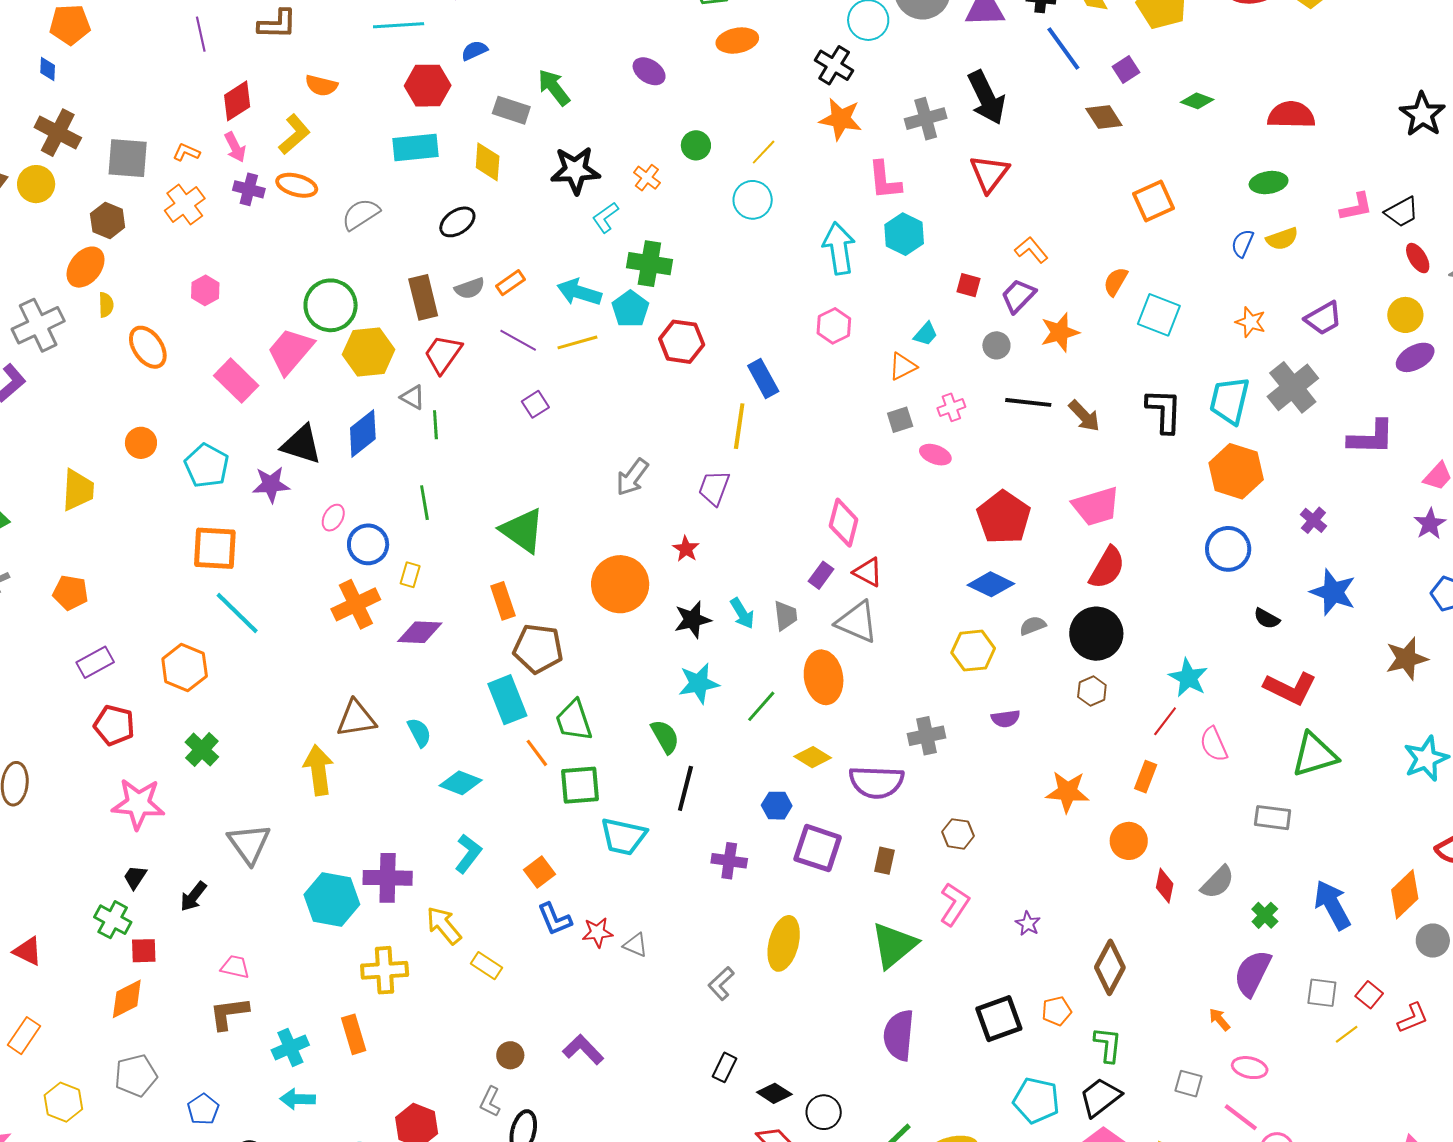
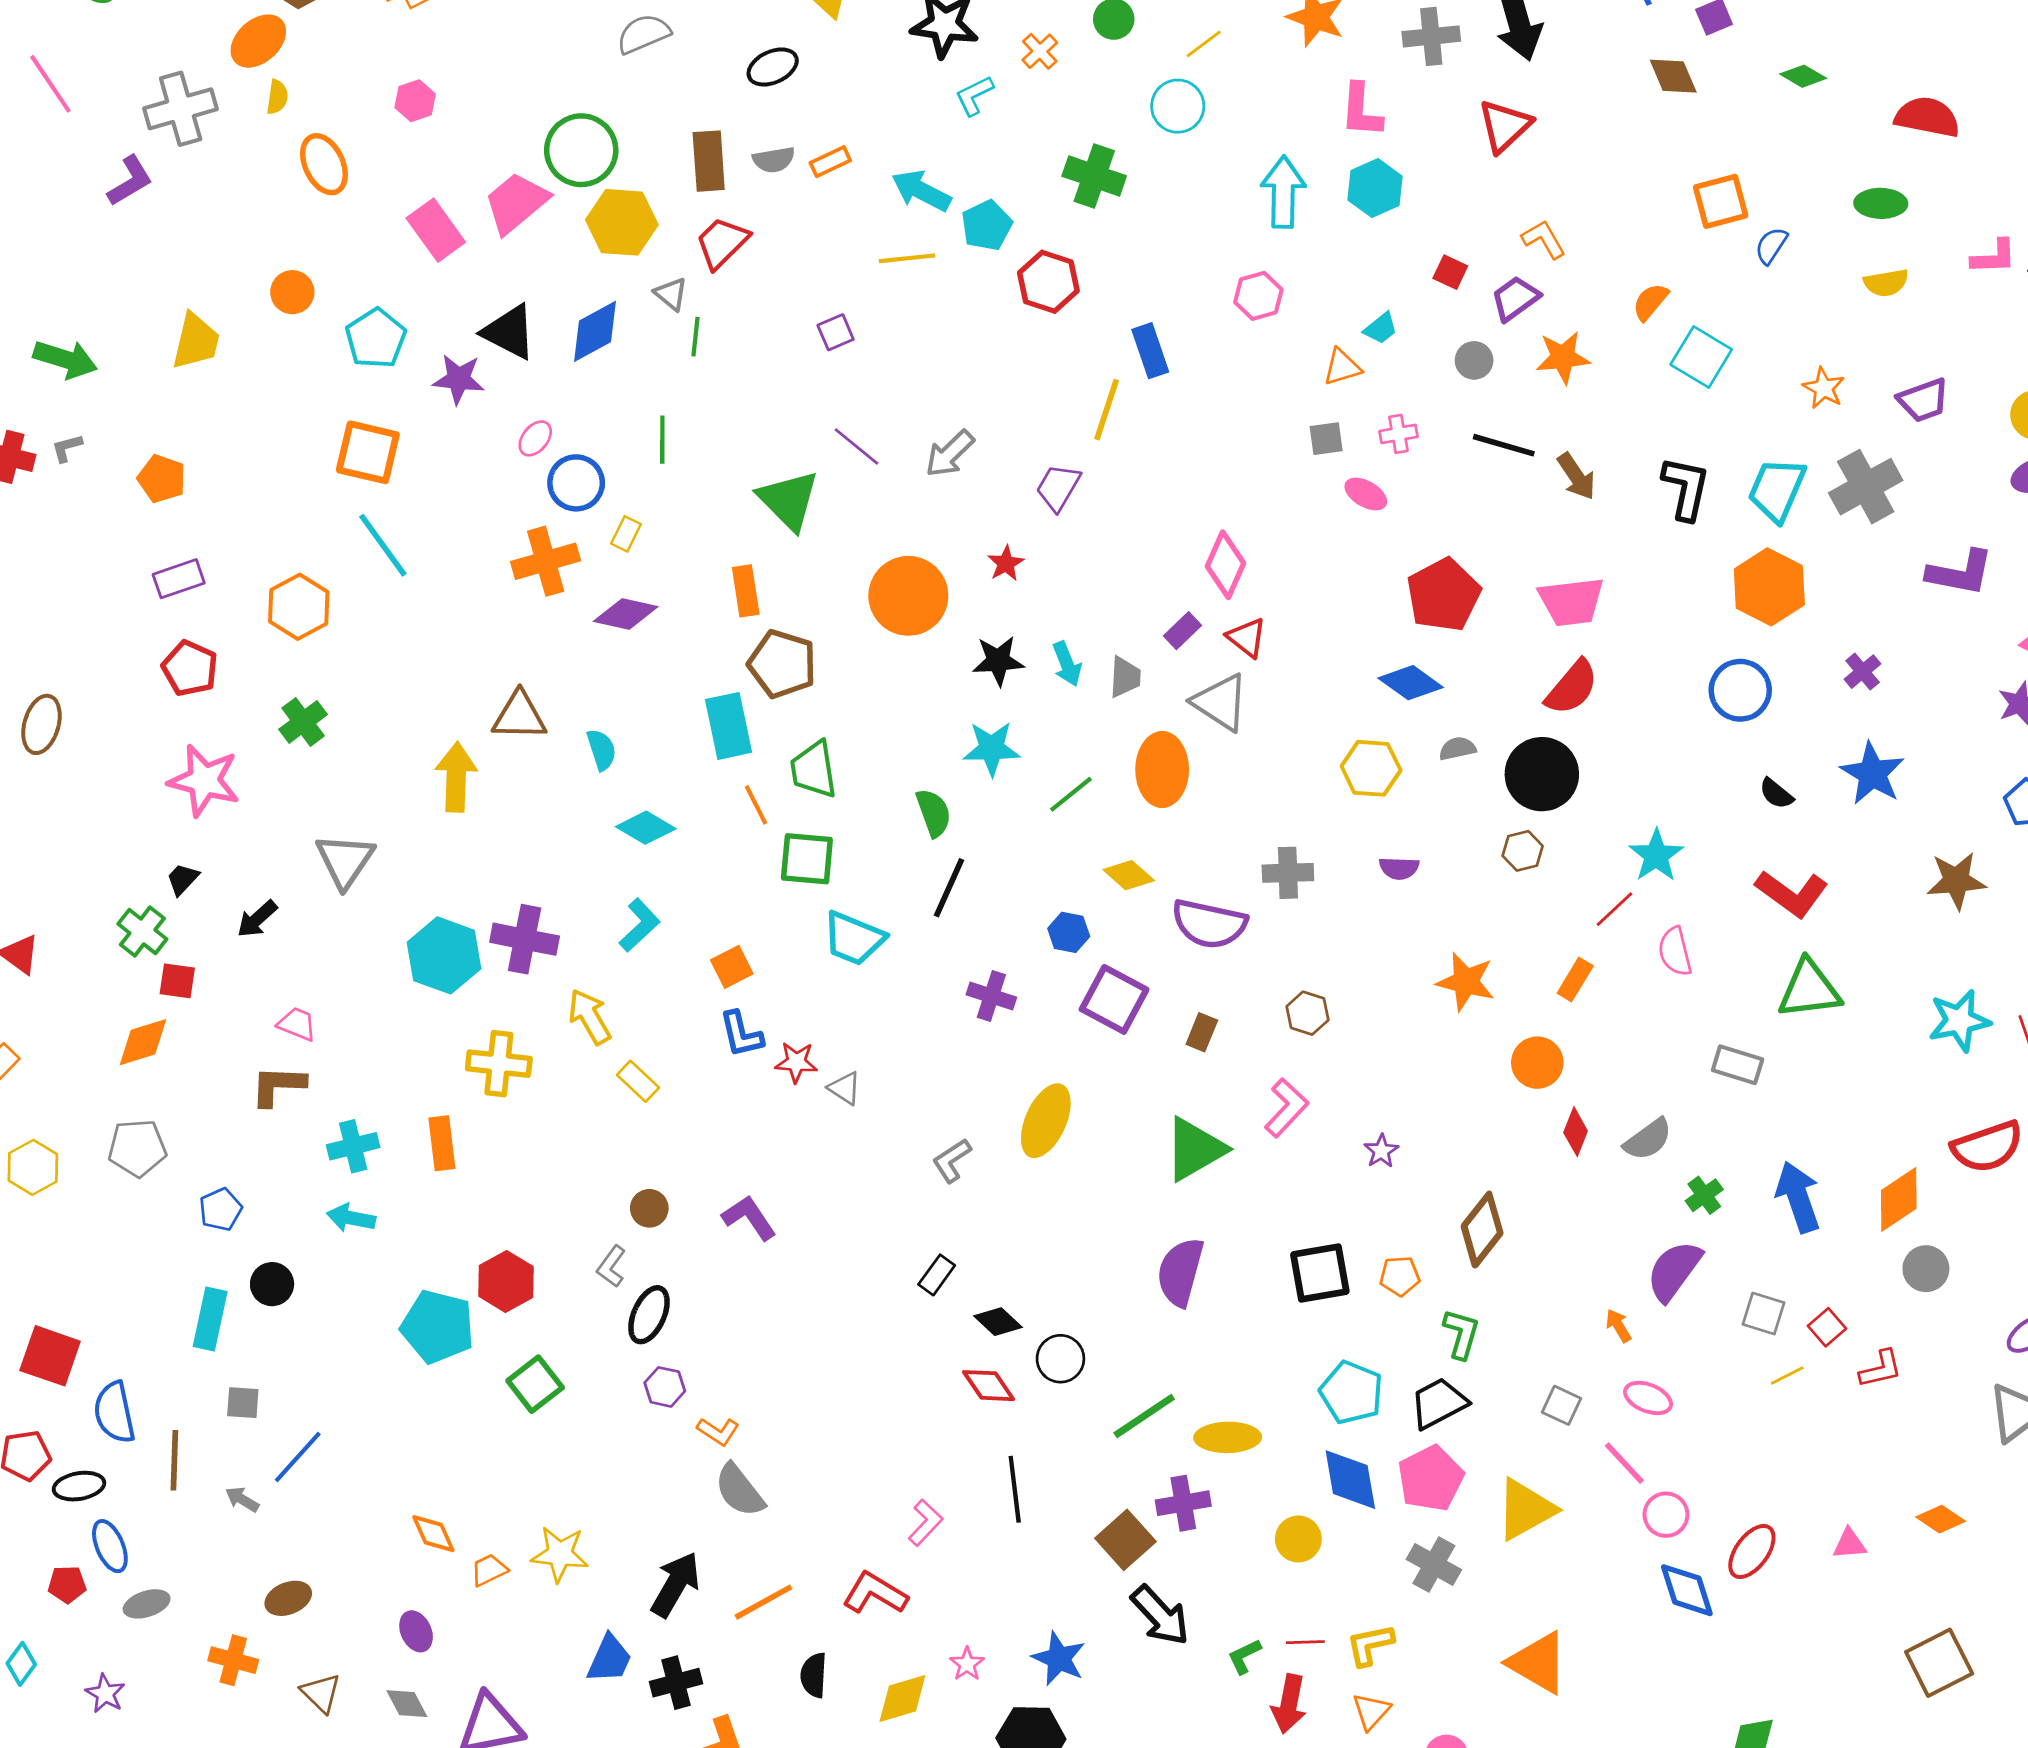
blue semicircle: (1242, 243) -> (1771, 246), moved
green cross: (649, 264) -> (1094, 176), moved
purple line: (518, 340) -> (857, 446), moved

